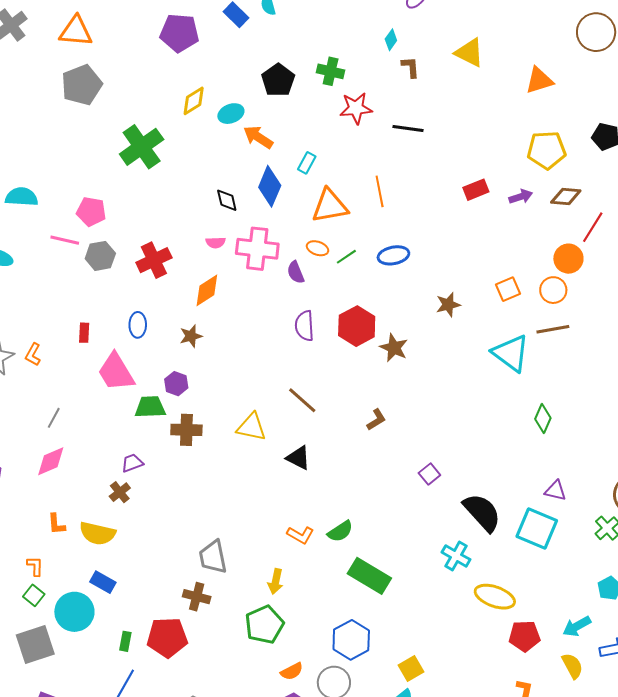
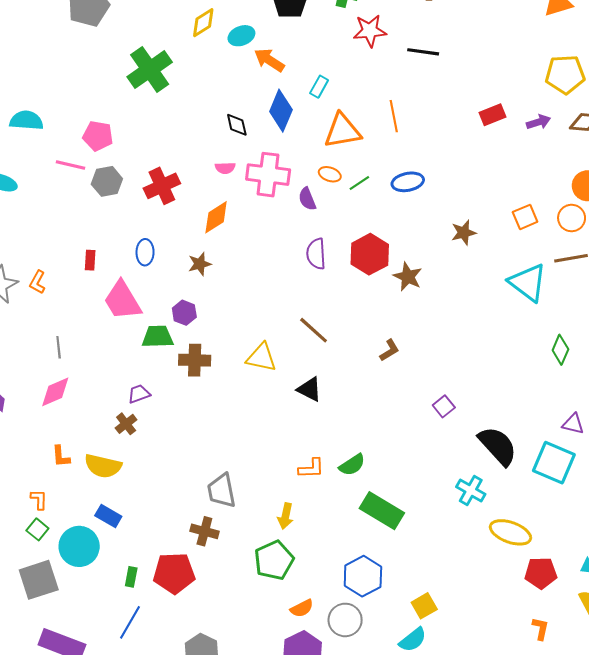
gray line: (54, 418) -> (59, 347), turned -35
orange L-shape: (300, 535) -> (311, 468), turned -32

